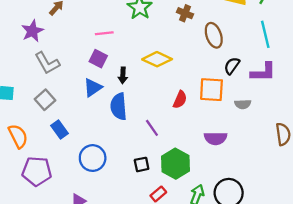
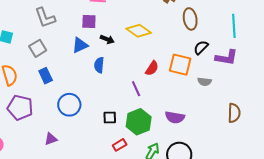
purple square: (98, 59) -> (89, 22), turned -35
black arrow: (123, 75) -> (107, 39), turned -80
blue semicircle: (119, 106) -> (99, 65), size x0.7
purple line: (152, 128) -> (136, 89), moved
purple semicircle: (216, 138) -> (175, 117), moved

